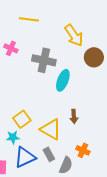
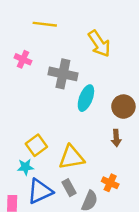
brown circle: (94, 57) -> (123, 107), moved
brown arrow: (74, 116) -> (116, 138), moved
yellow triangle: (51, 129) -> (71, 157), turned -40

